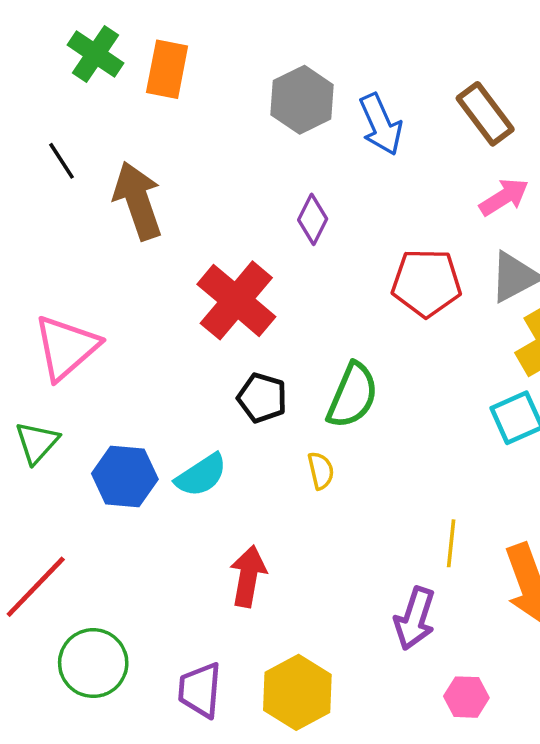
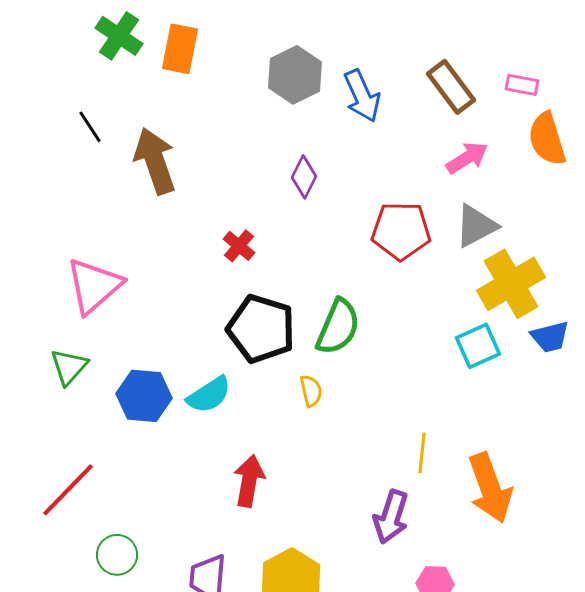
red cross: (236, 300) -> (239, 246), size x0.5
black pentagon: (262, 398) -> (261, 329), size x1.6
green circle: (93, 663) -> (117, 555), size x0.7

